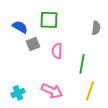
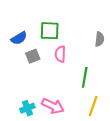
blue semicircle: (20, 27) -> (19, 38), turned 119
pink semicircle: (57, 51) -> (60, 54), moved
cyan cross: (18, 93) -> (27, 108), moved

